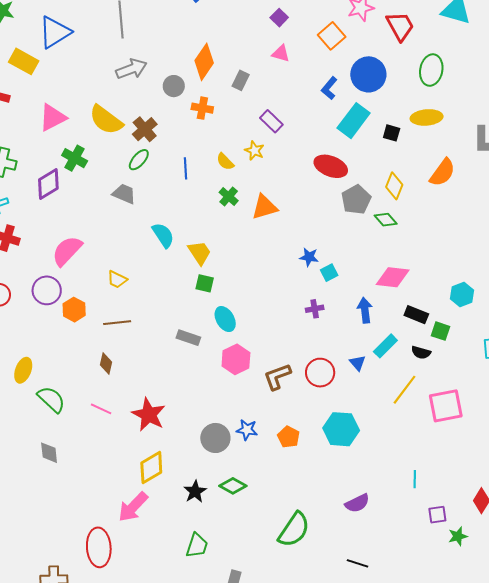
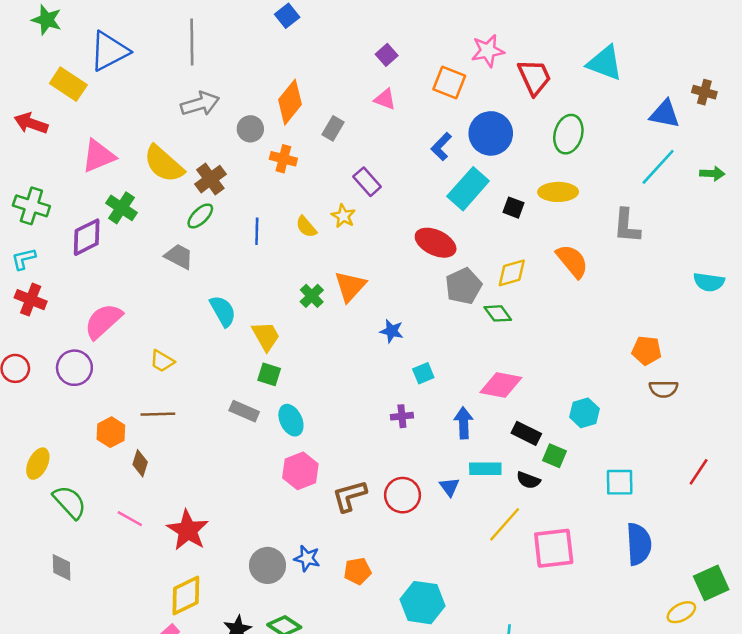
orange square: (332, 36) -> (449, 83), turned -32
orange semicircle: (442, 173) -> (572, 261), turned -80
yellow diamond: (394, 186) -> (512, 273), turned 48
green cross: (229, 196) -> (312, 296), moved
orange triangle: (264, 207) -> (350, 286), turned -36
blue star: (309, 257) -> (392, 331), moved
orange hexagon: (74, 310) -> (111, 432), moved
gray rectangle: (188, 338) -> (244, 411), moved
cyan rectangle: (385, 346) -> (485, 469), turned 40
cyan hexagon: (341, 429) -> (423, 603), moved
orange pentagon: (289, 437) -> (357, 571), turned 30

